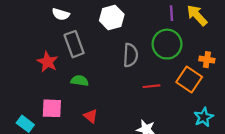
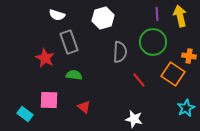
yellow arrow: (197, 15) -> (180, 16), turned 30
red line: (152, 86) -> (139, 80), turned 56

